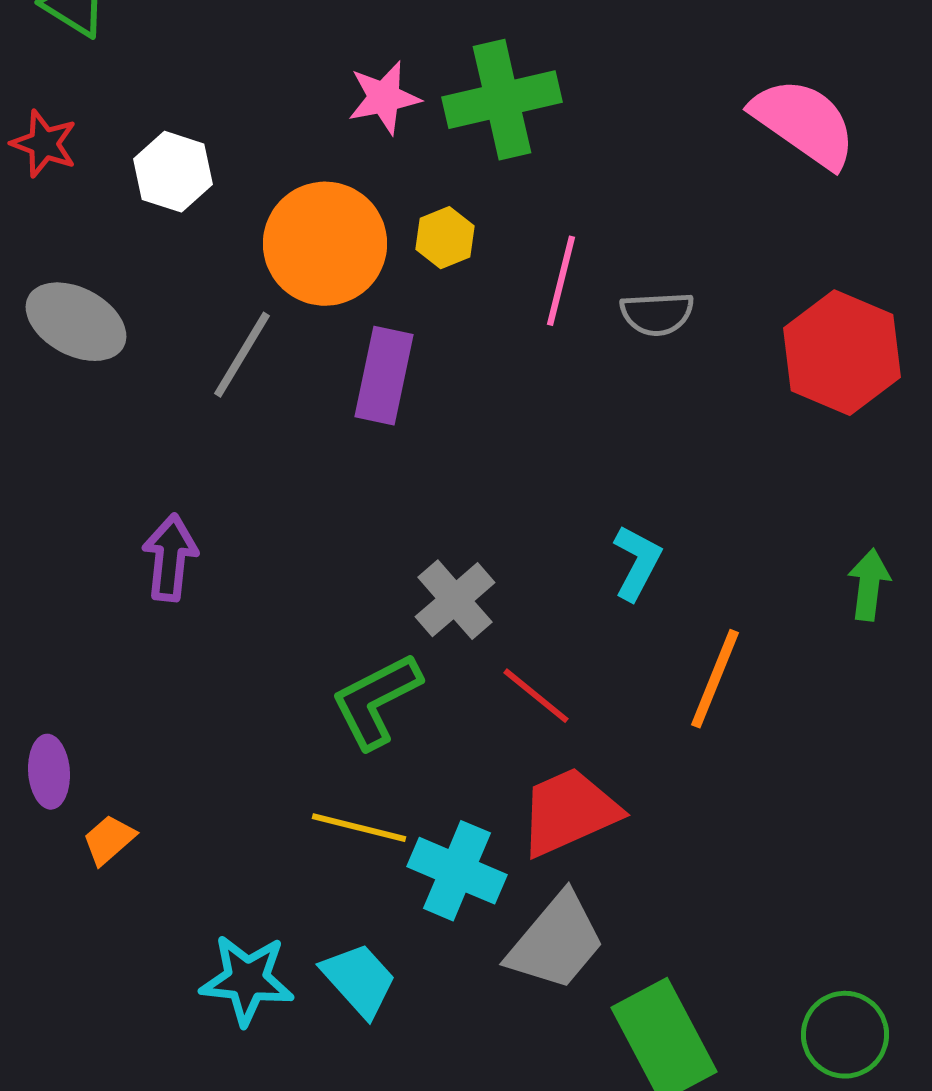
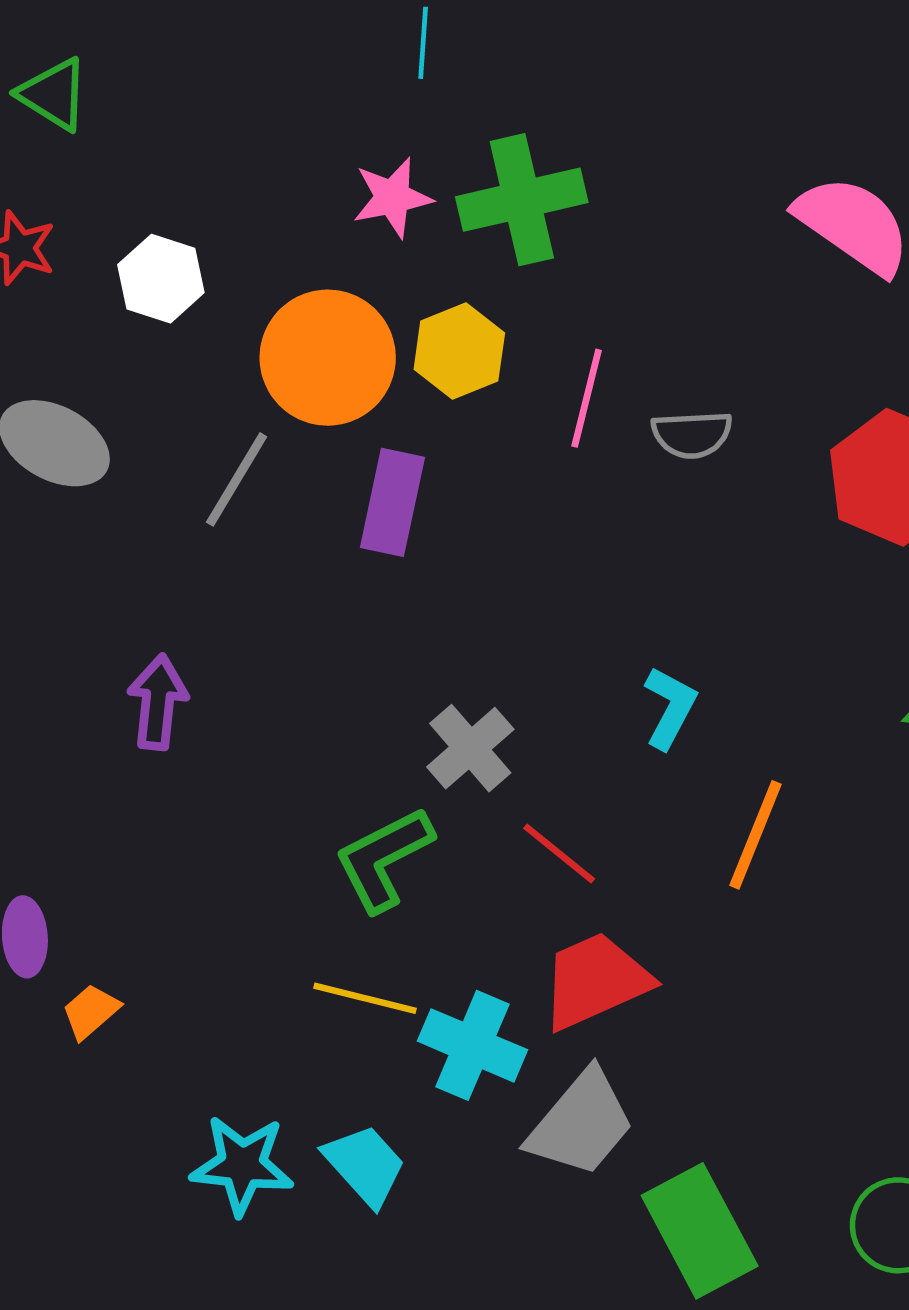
yellow hexagon: (445, 238) -> (459, 351), size x1.4

